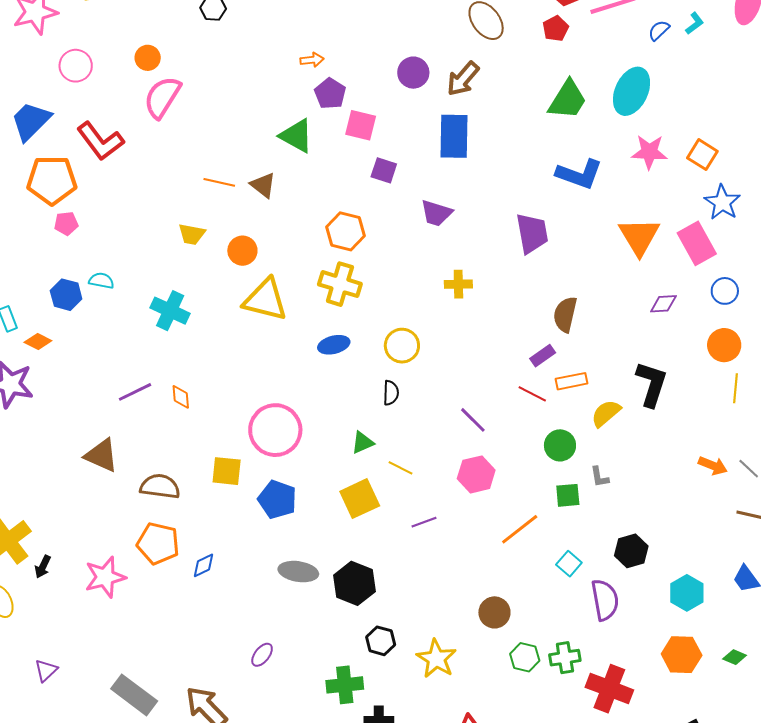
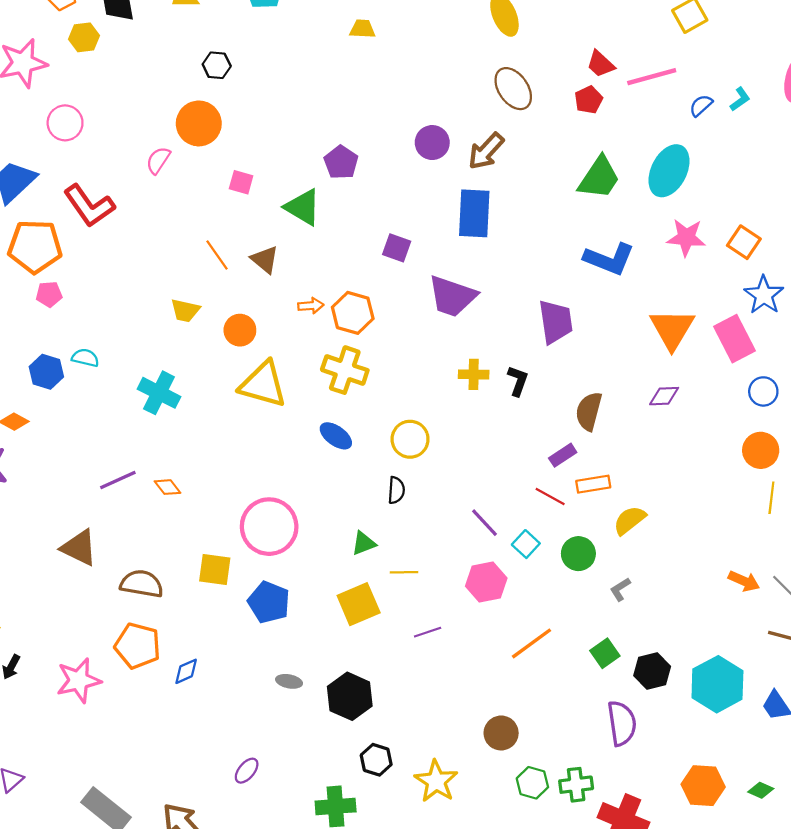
orange circle: (148, 58) -> (199, 123), moved, size x1.6
orange arrow: (312, 60) -> (311, 306), moved
pink semicircle: (162, 97) -> (158, 160), size x0.6
pink square: (361, 125) -> (241, 182), moved, size x0.7
orange line: (219, 182) -> (217, 255), turned 40
purple trapezoid: (436, 213) -> (452, 296), size x1.4
purple diamond: (663, 304) -> (664, 396), moved
blue ellipse: (334, 345) -> (336, 436), turned 48
black L-shape: (652, 384) -> (518, 381), moved, size x0.6
orange diamond: (181, 397) -> (167, 487), turned -35
yellow line: (400, 468) -> (404, 572), turned -30
gray L-shape: (599, 477) -> (620, 589), turned 65
green square: (568, 495) -> (605, 653), moved, turned -32
cyan square: (569, 564) -> (526, 544), moved
gray ellipse: (298, 572) -> (289, 681), size x0.6
cyan hexagon: (687, 593) -> (717, 684), moved, size x1.4

